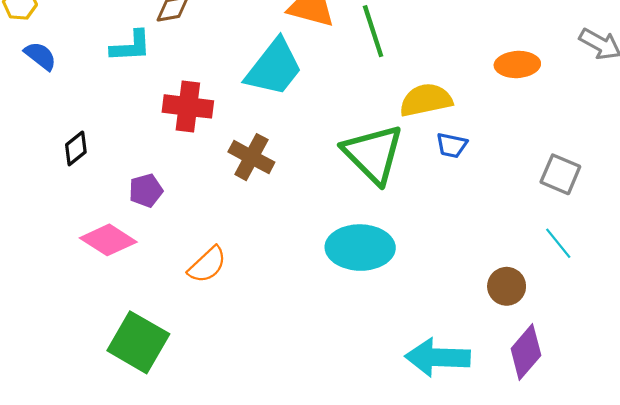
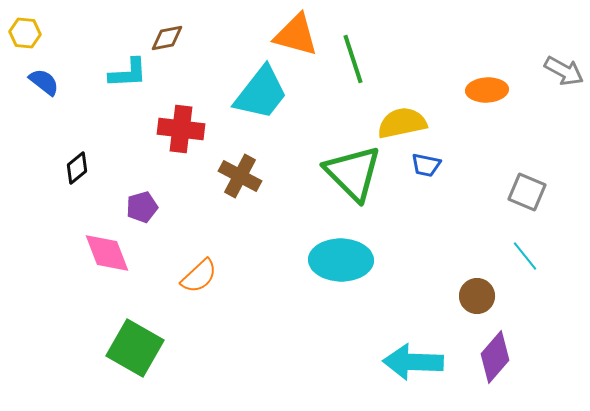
pink diamond: (108, 240) -> (107, 253), turned 36

